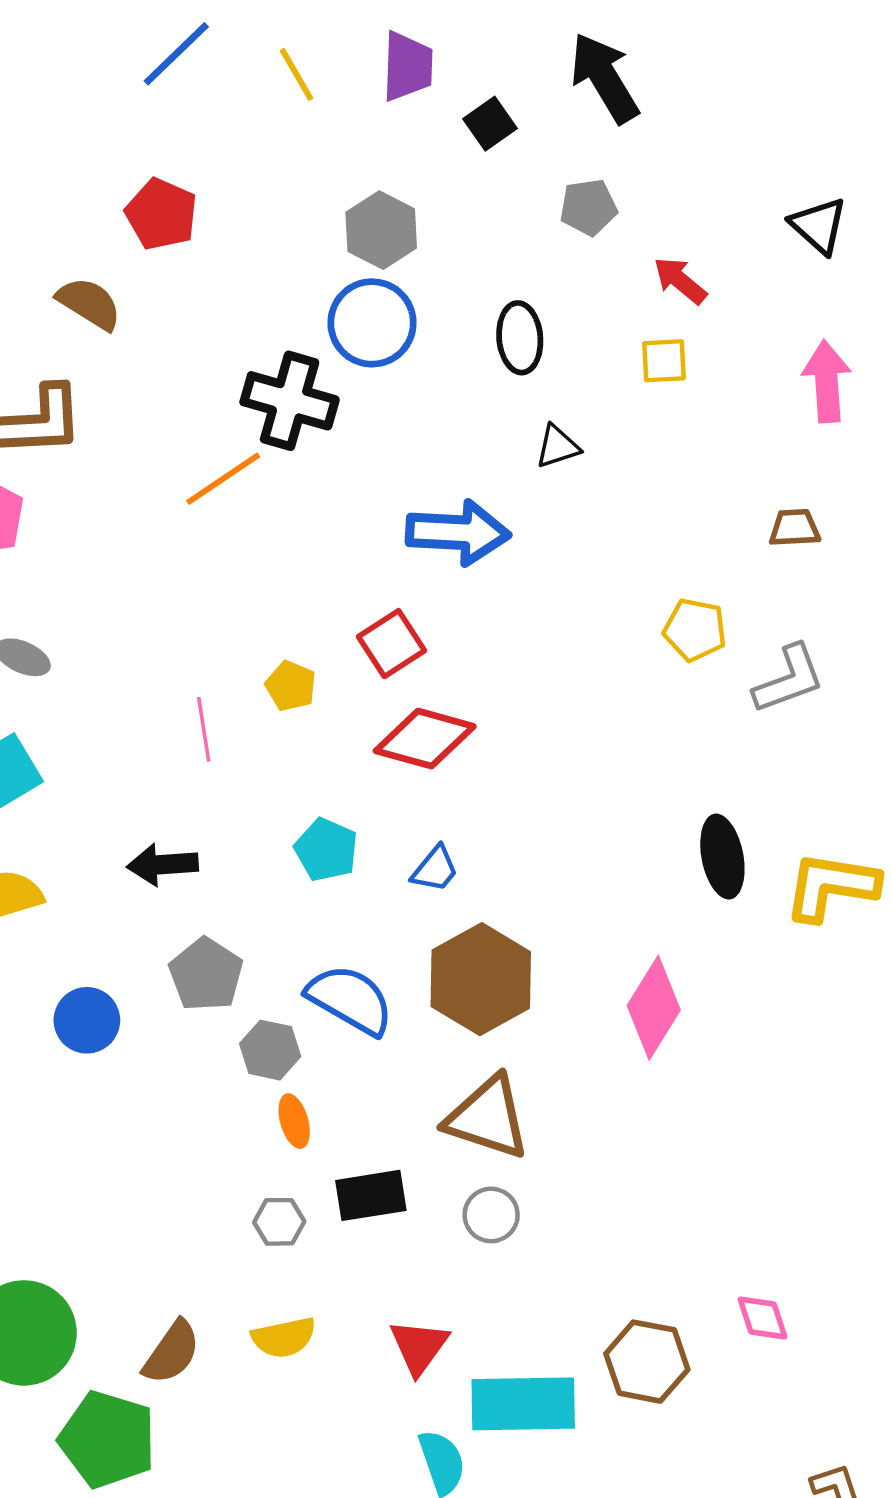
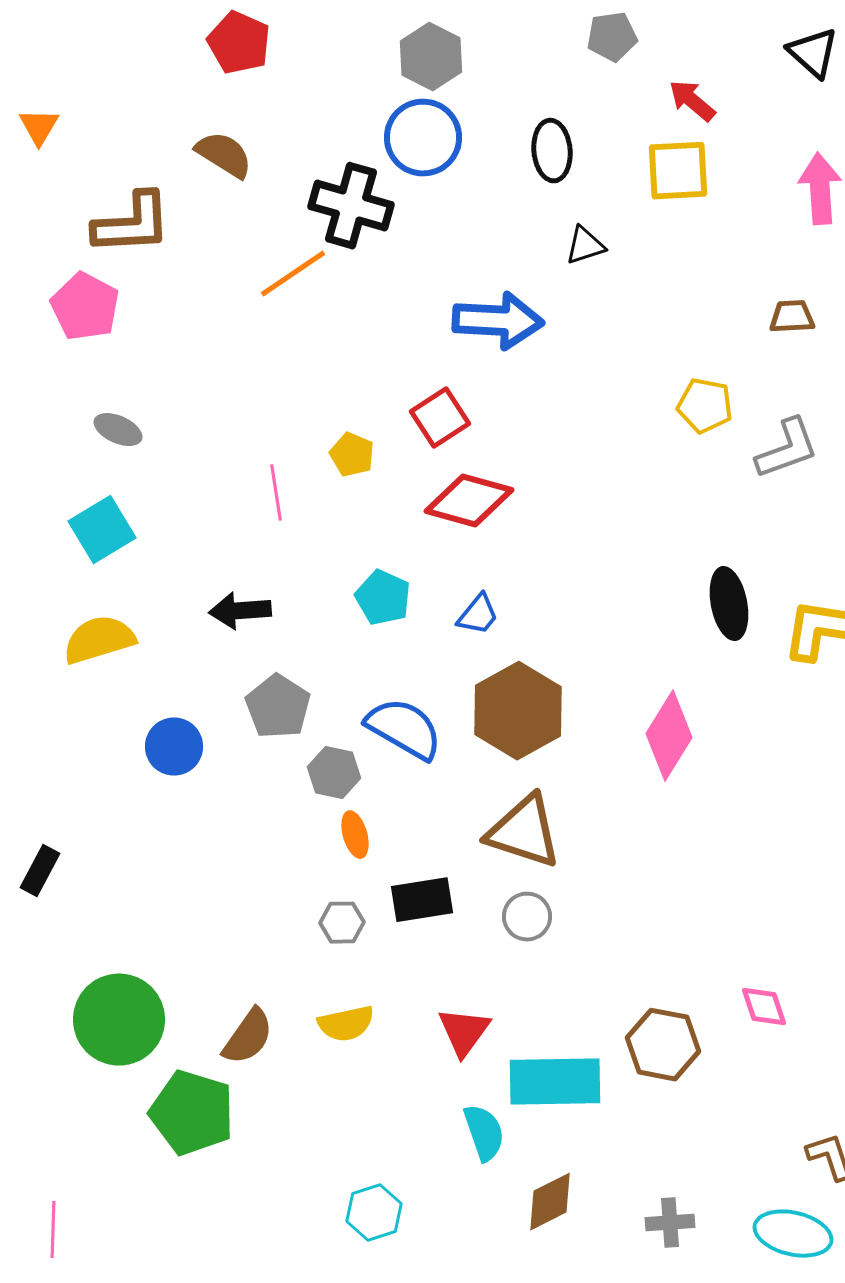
brown semicircle: (89, 303) -> (224, 155), moved
yellow square: (664, 361) -> (678, 171), size x1.5

